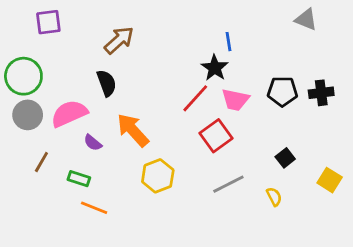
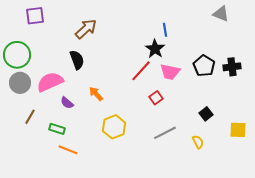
black pentagon: (282, 91) -> (204, 66), turned 30
orange arrow: (133, 130) -> (96, 94), size x0.6
red square: (216, 136) -> (156, 98), size x0.6
yellow square: (330, 180) -> (238, 130), turned -30

